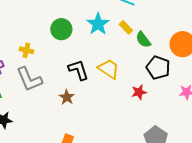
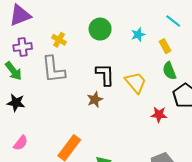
cyan star: (98, 24) -> (138, 35), size x0.6
green semicircle: (143, 40) -> (169, 71), moved
brown star: (67, 97) -> (95, 100), moved

